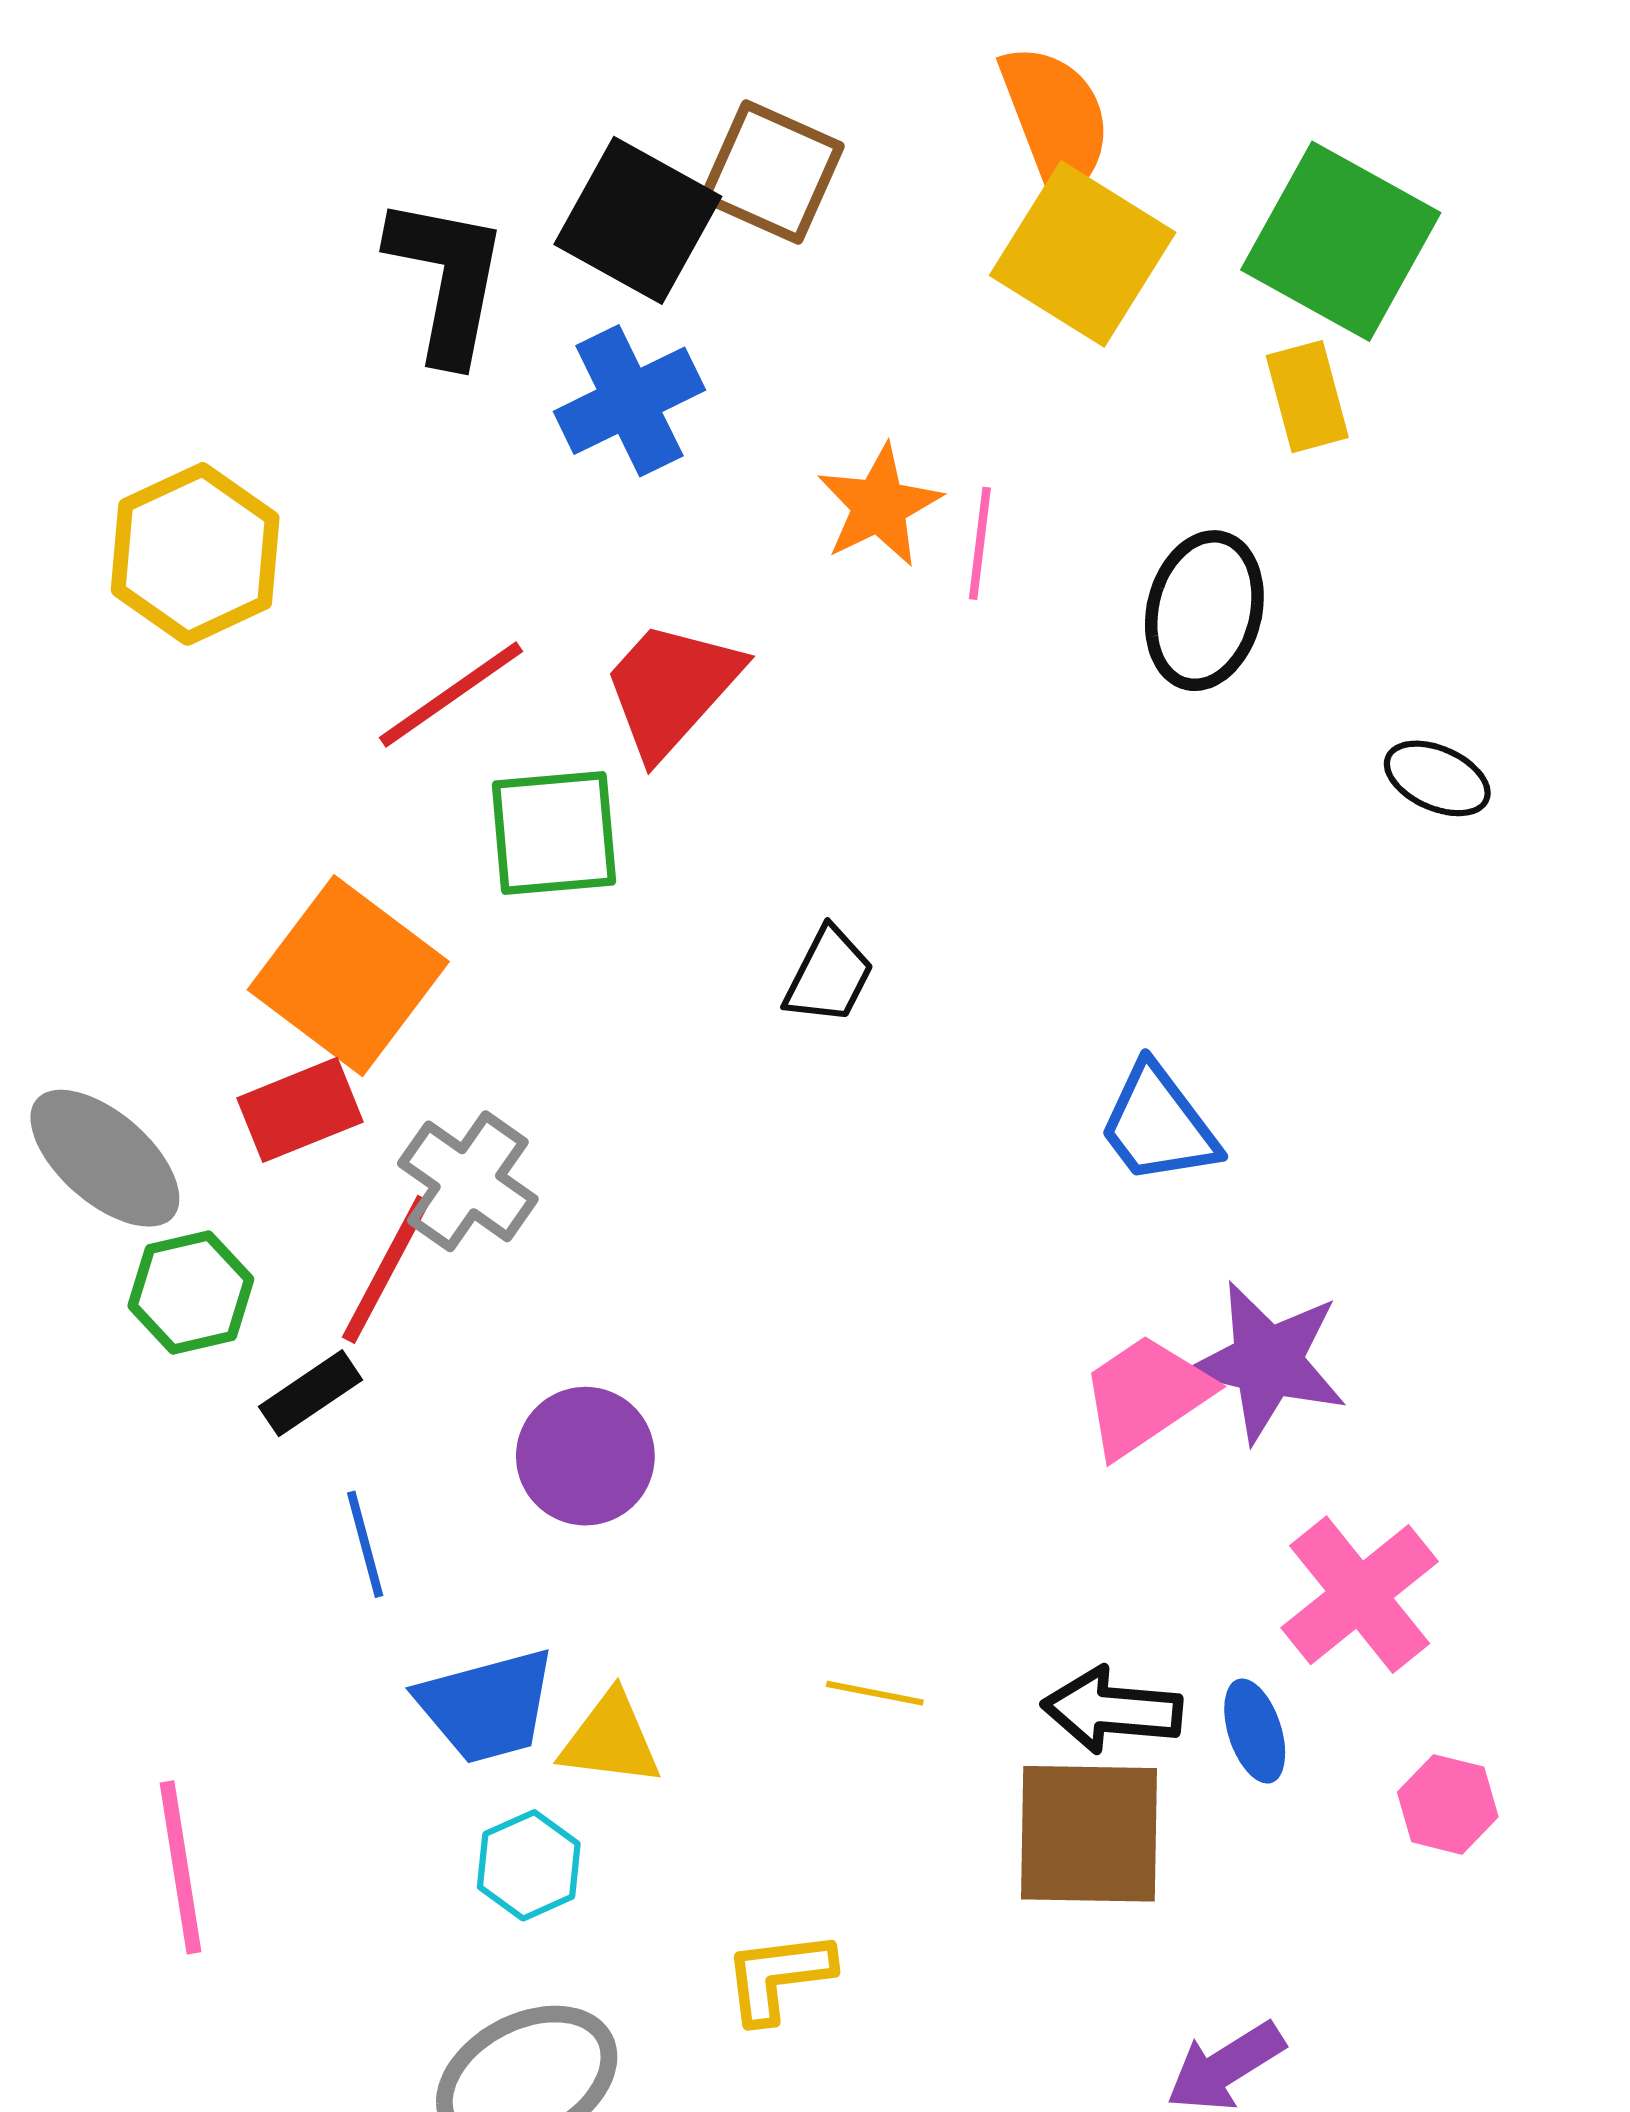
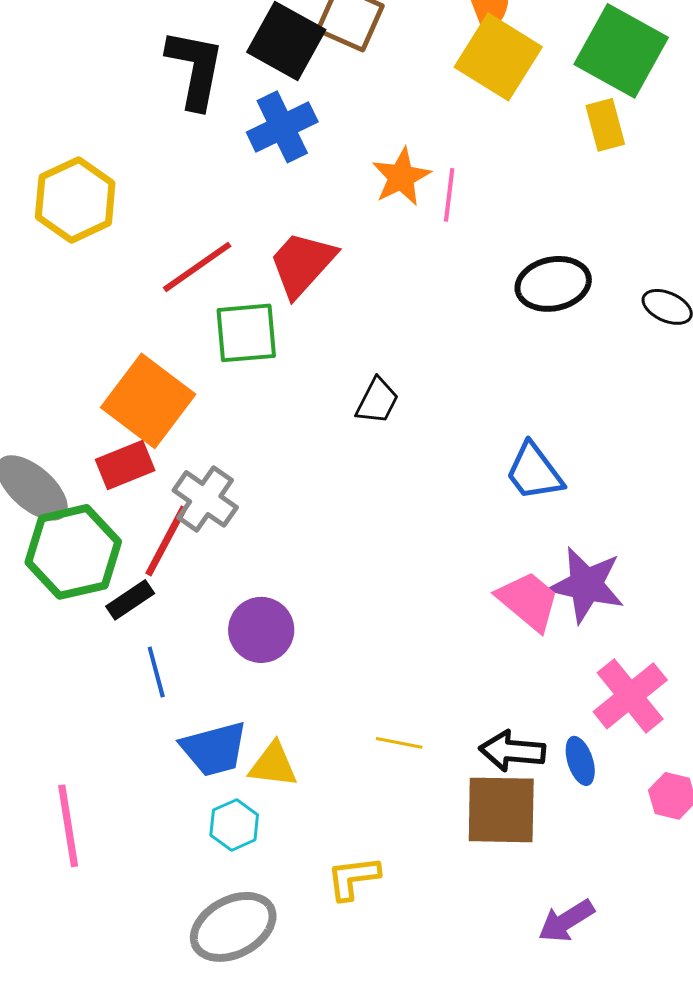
black ellipse: (1204, 611) -> (553, 284), moved, turned 64
green hexagon: (191, 1292) -> (73, 552), size x1.6
pink trapezoid: (1146, 1395) -> (528, 601), turned 74

